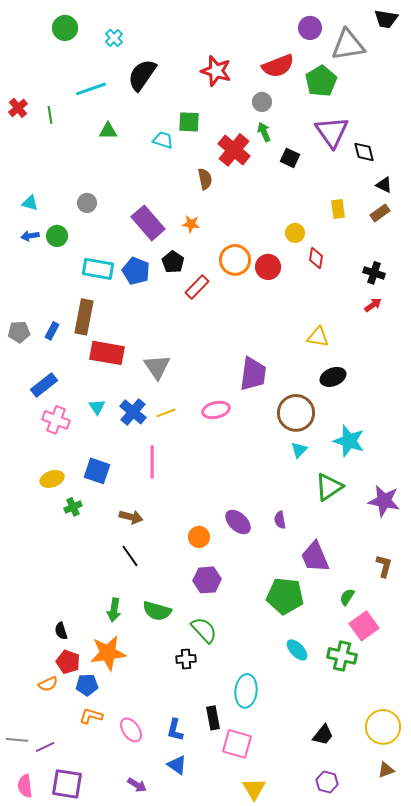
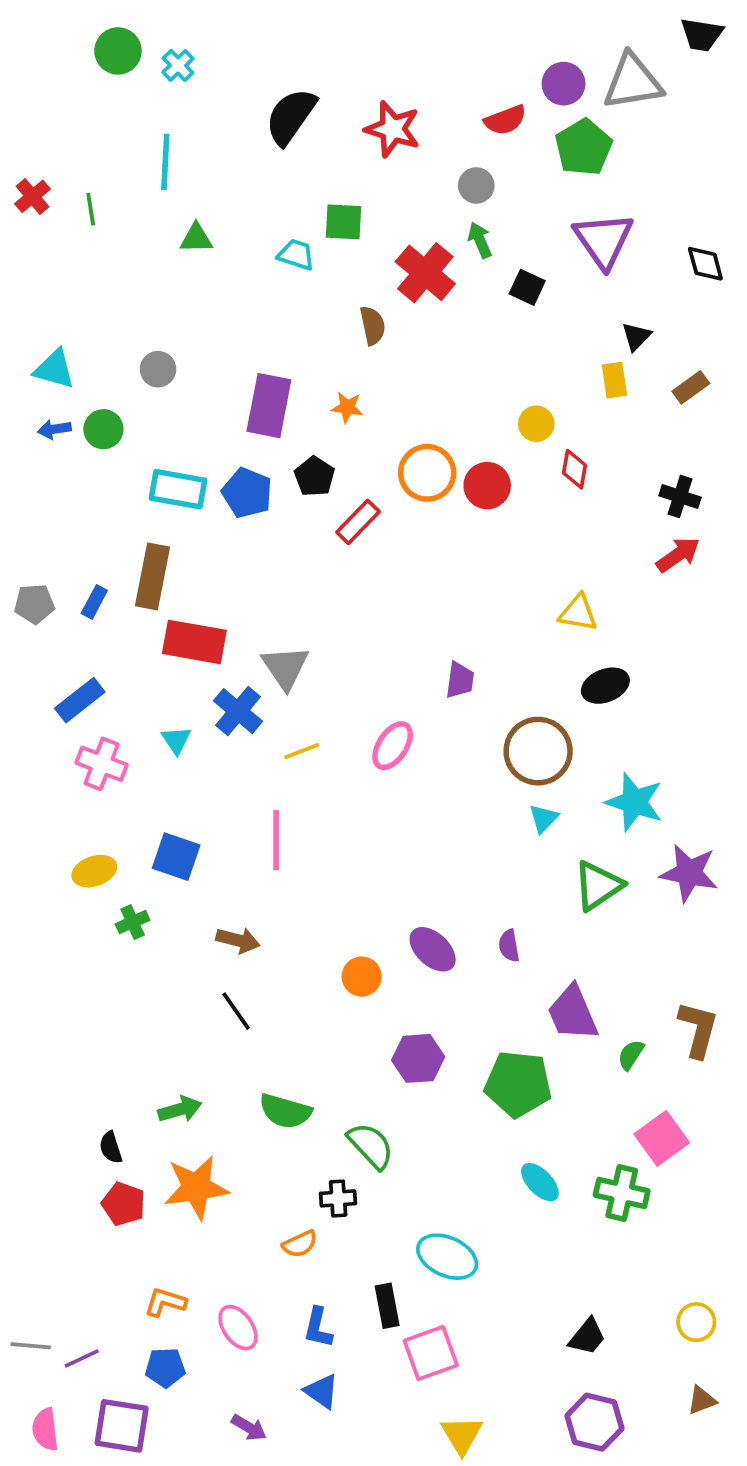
purple circle: (310, 28) -> (564, 84), moved
cyan cross: (114, 38) -> (178, 65), moved
red semicircle: (278, 66) -> (505, 120), size x0.7
black semicircle: (142, 75) -> (291, 116), moved
cyan line: (91, 89) -> (165, 162), turned -68
black diamond: (364, 152) -> (705, 264), moved
black triangle: (384, 185) -> (636, 336), moved, turned 48
cyan triangle: (30, 203) -> (54, 369), size x1.4
purple rectangle: (148, 223) -> (269, 406), turned 52
red arrow: (373, 305) -> (678, 555), size x1.4
purple trapezoid: (253, 374) -> (460, 680), size x0.6
pink ellipse: (216, 410) -> (393, 746), turned -44
blue cross: (133, 412) -> (238, 711), moved
purple star: (384, 501) -> (689, 873), moved
brown L-shape: (384, 566) -> (698, 1029), size x1.4
purple hexagon: (207, 580) -> (418, 1058), moved
green semicircle: (347, 597) -> (631, 1055), moved
green arrow: (114, 610) -> (180, 1109), moved, turned -115
orange semicircle: (48, 684) -> (300, 1244), moved
blue pentagon: (87, 685) -> (165, 1368), moved
cyan ellipse: (246, 691) -> (447, 1257), turned -72
yellow circle: (383, 727) -> (696, 1322), size x0.6
pink square: (237, 744) -> (431, 1353), turned -36
purple hexagon: (327, 782) -> (594, 1422), size x1.4

